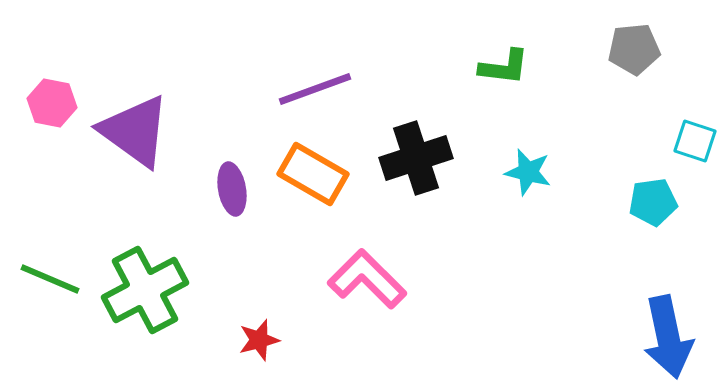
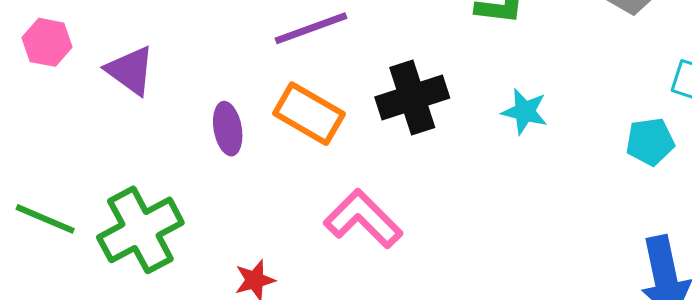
purple triangle: (135, 131) -> (130, 70), size x0.7

